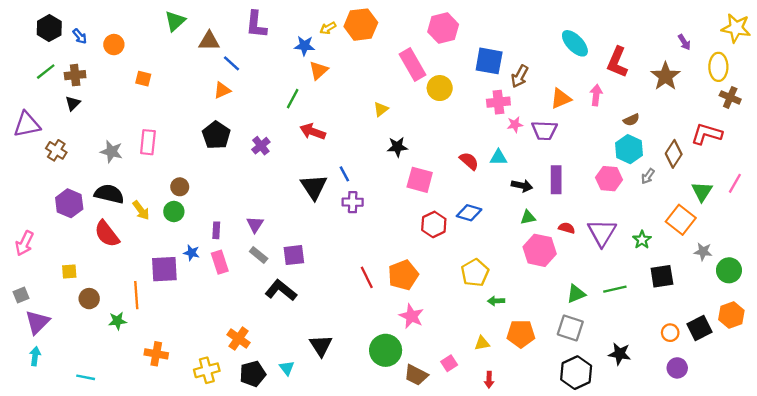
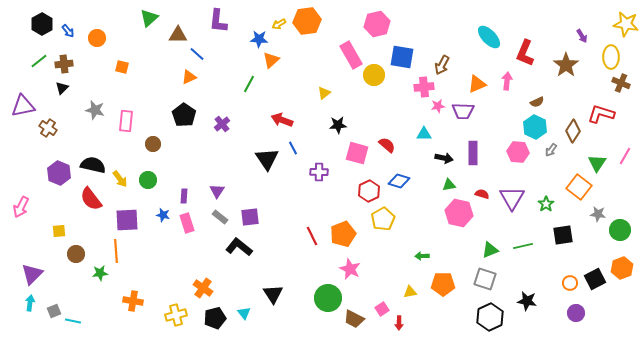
blue square: (489, 61) -> (402, 57), moved
red arrow: (313, 132) -> (282, 120), moved
gray star: (112, 152) -> (95, 110), moved
red semicircle: (469, 161) -> (387, 145), moved
brown circle: (180, 187) -> (153, 144), moved
purple cross: (353, 202) -> (319, 172), moved
purple square: (164, 269) -> (127, 220), moved
yellow pentagon: (475, 273) -> (383, 219), moved
gray square: (21, 295) -> (54, 311), moved
red arrow: (489, 380) -> (399, 323), moved

